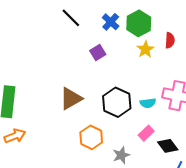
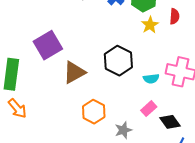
purple square: (98, 52) -> (48, 45), moved, size x1.8
black hexagon: (117, 102) -> (118, 61), moved
orange arrow: (15, 136) -> (17, 108), turned 70

